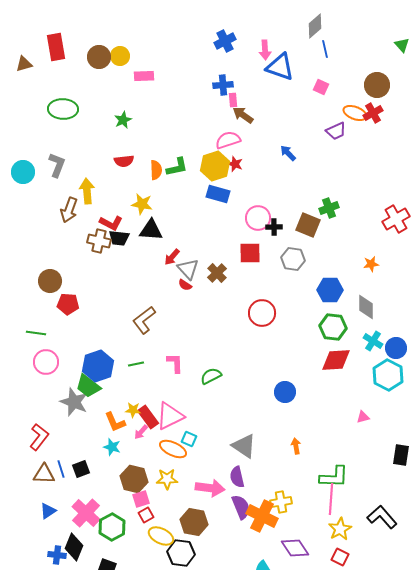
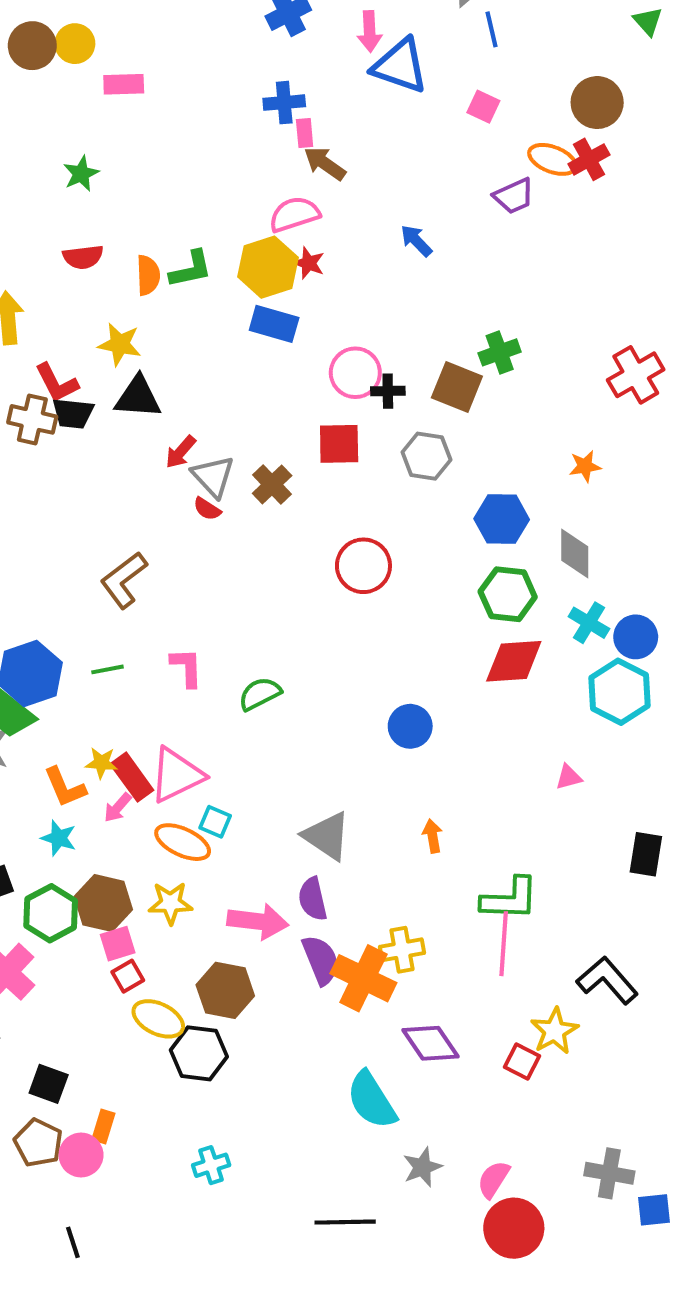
red L-shape: (111, 223) -> (57, 383), turned 35
green hexagon: (112, 527) -> (51, 913), moved
yellow star: (340, 529) -> (554, 1031), moved

